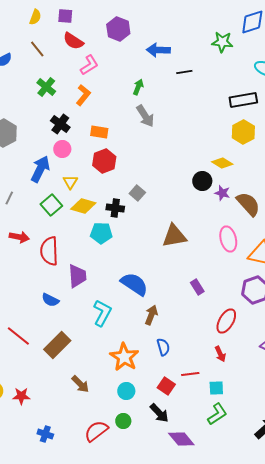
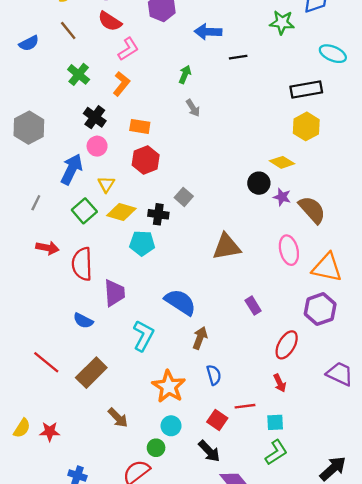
gray arrow: (145, 116) -> (193, 108), size x0.7
green circle: (123, 421) -> (156, 448), moved

